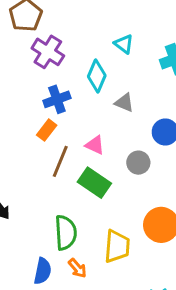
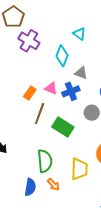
blue cross: (57, 99) -> (71, 91), moved
pink triangle: (95, 145) -> (51, 88), moved

